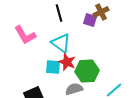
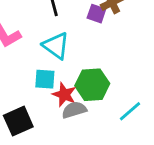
red star: (67, 62) -> (64, 94), moved

